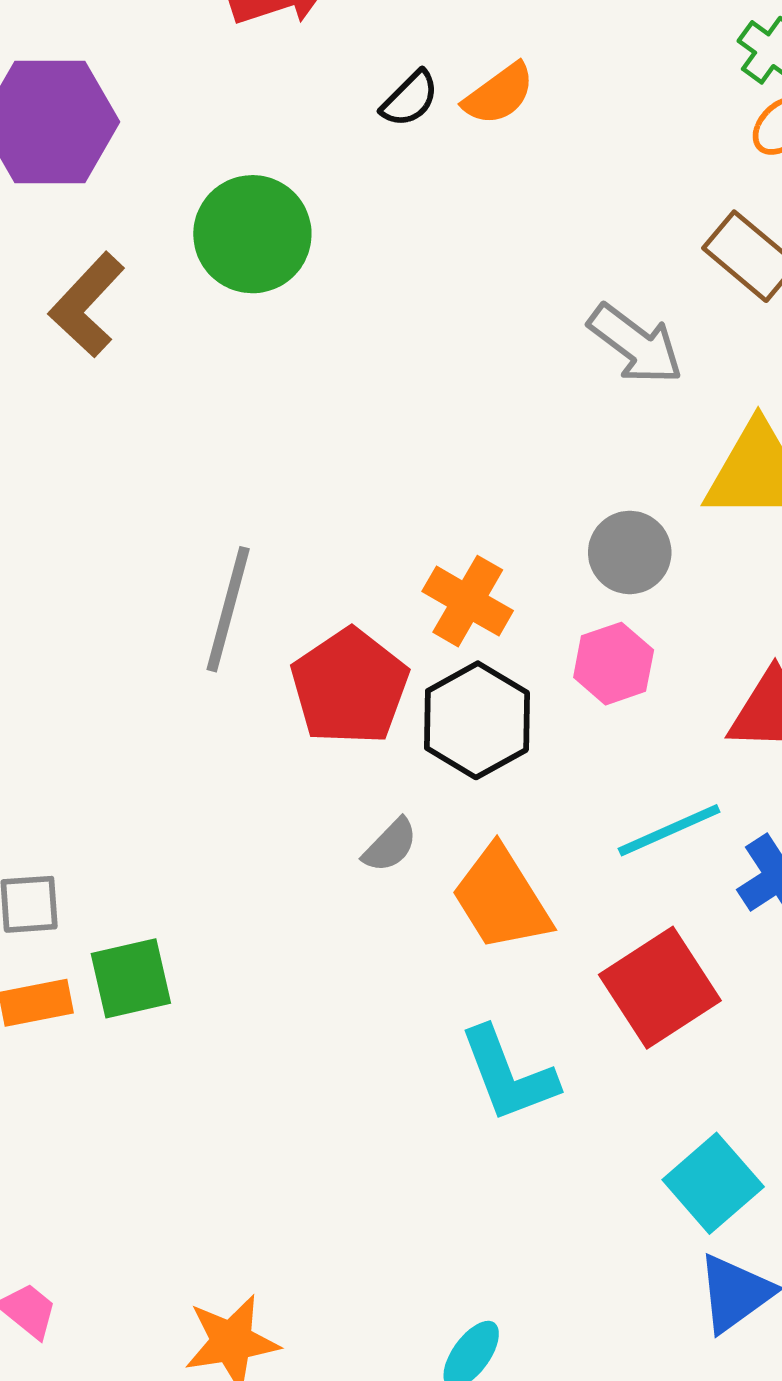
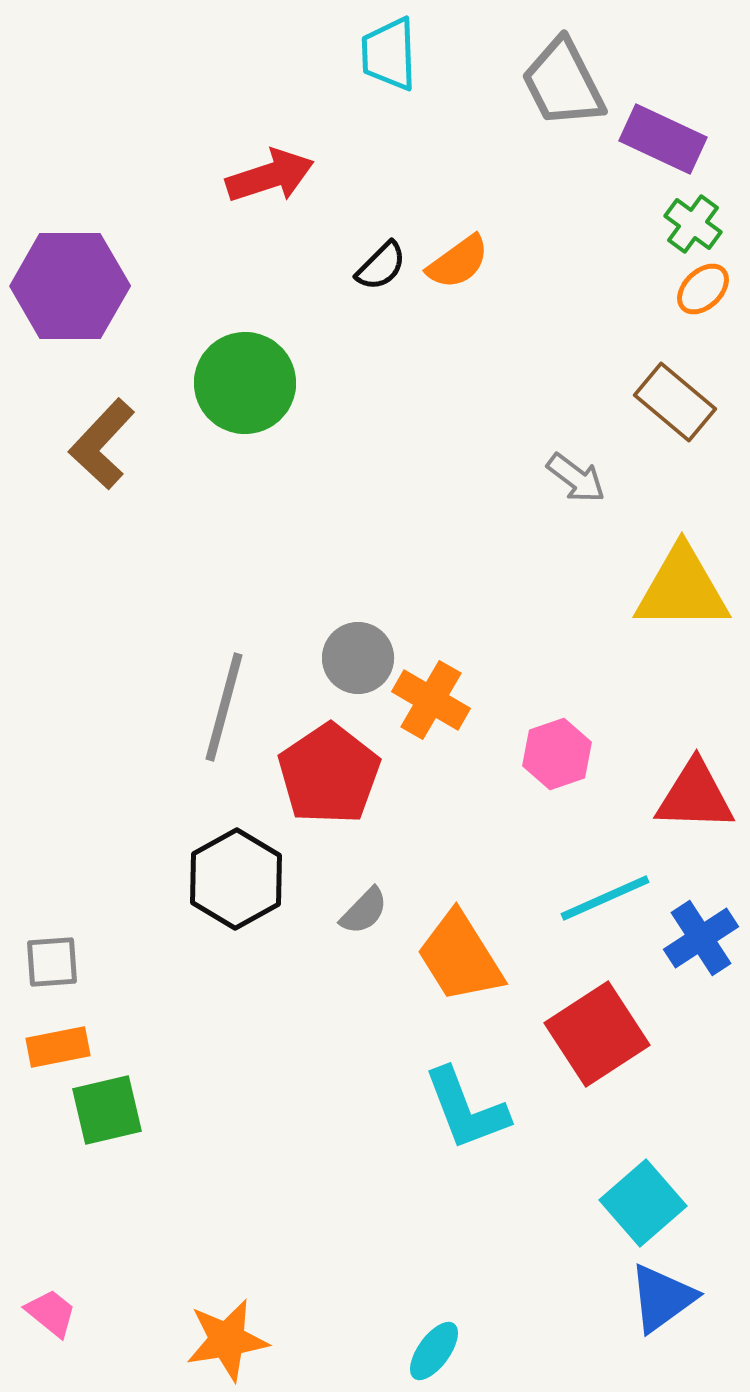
gray arrow: (636, 344) -> (576, 478), size x0.7
gray circle: (630, 552) -> (358, 658), moved
black hexagon: (477, 720) -> (236, 879), moved
green square: (131, 978) -> (107, 1110), moved

